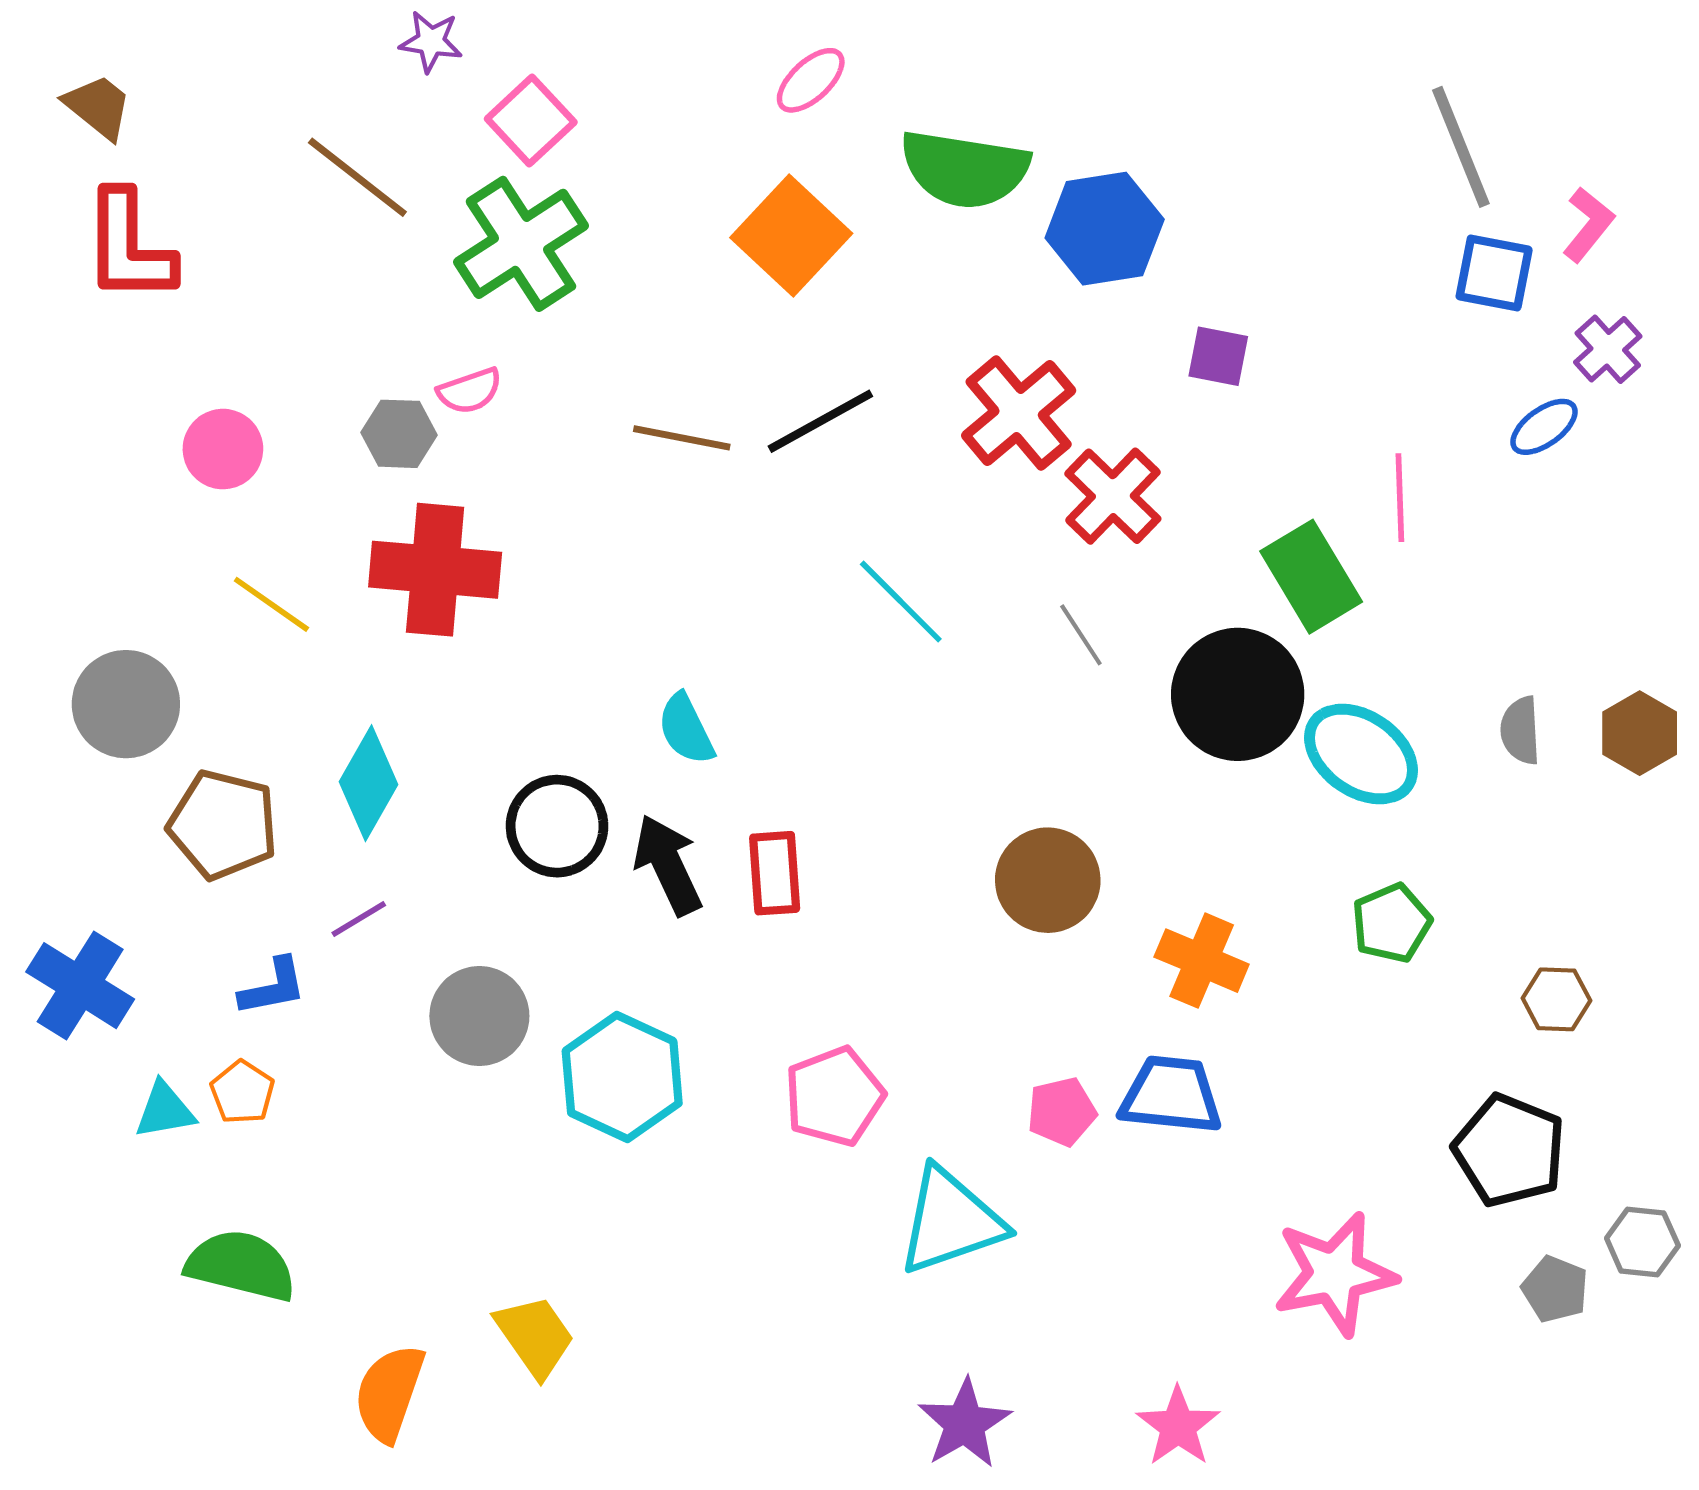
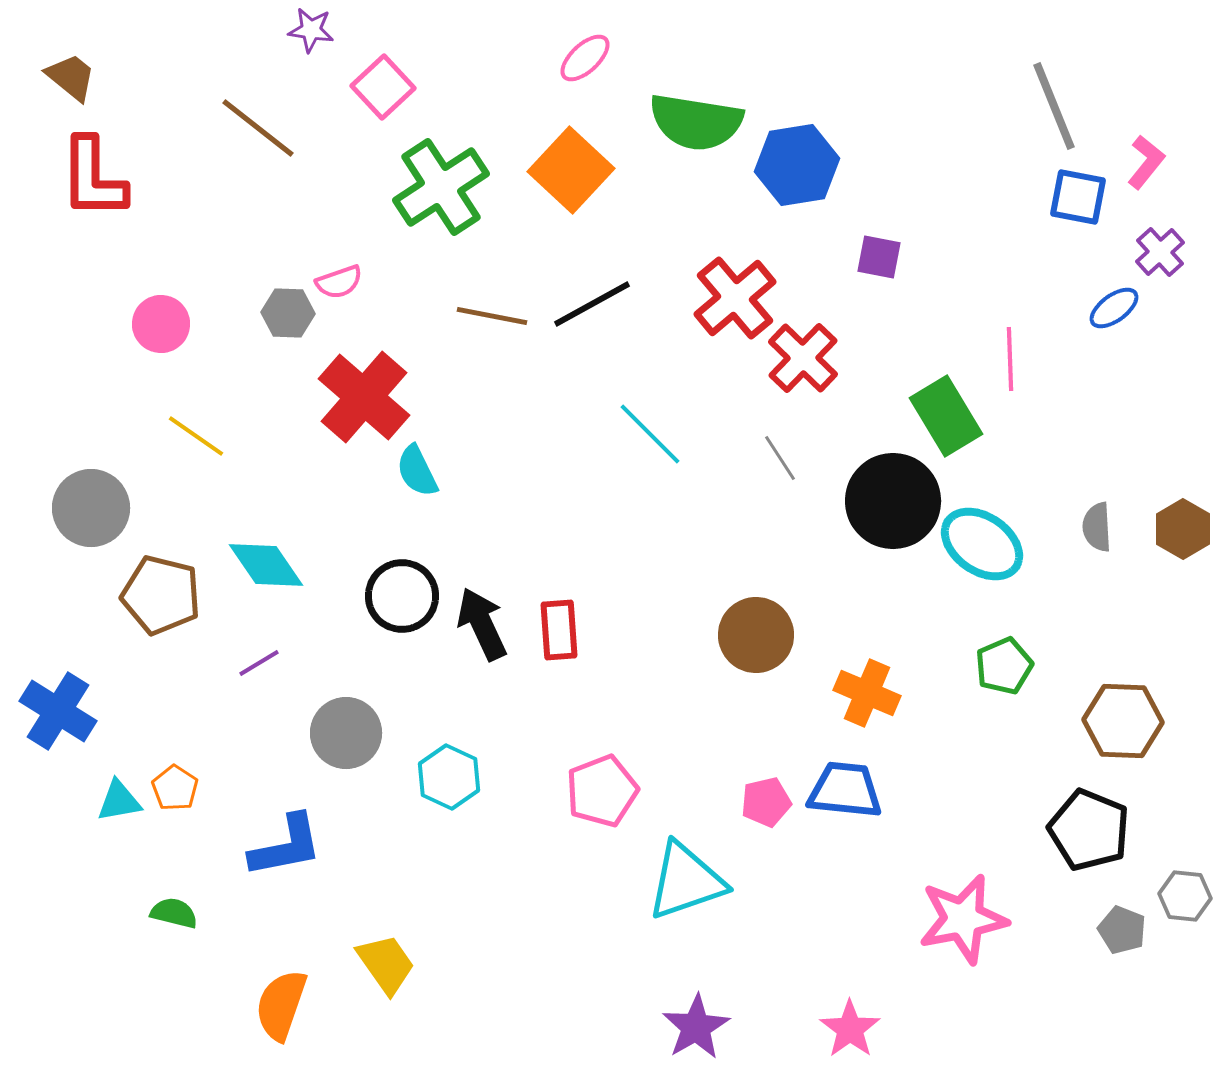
green cross: (521, 244) -> (441, 187), moved
red cross: (435, 570) -> (364, 397), moved, turned 36
cyan semicircle: (686, 729) -> (417, 471), moved
cyan diamond: (368, 783) -> (266, 565), turned -64
blue L-shape: (273, 987) -> (286, 846), moved, size x1.5
brown hexagon: (1556, 999) -> (1123, 721), size x1.6
cyan hexagon: (622, 1077) -> (449, 777), size x0.7
green semicircle: (241, 1266) -> (174, 913), size x0.6

